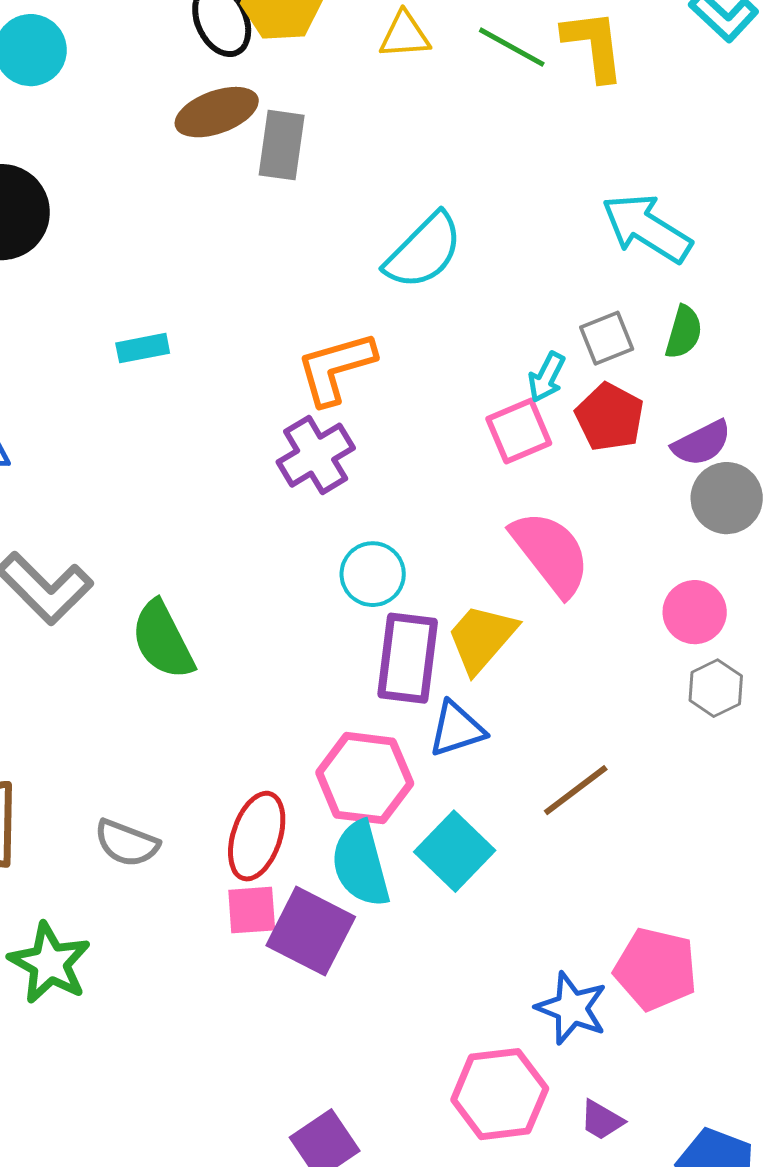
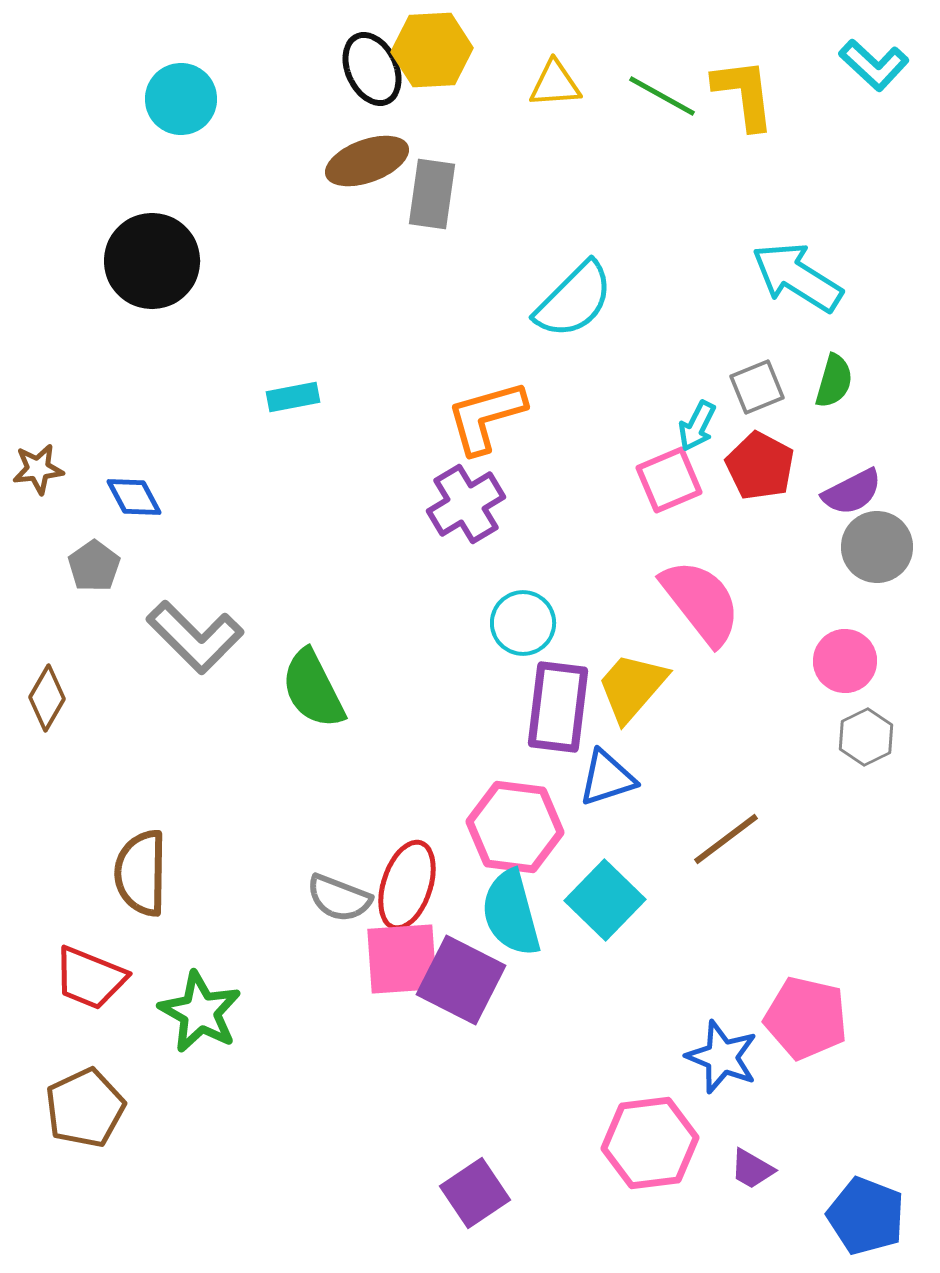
gray semicircle: (127, 843) -> (339, 898), moved
pink square: (252, 910) -> (402, 959), size x1.5

